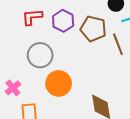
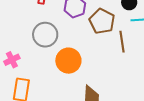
orange circle: (59, 83) -> (68, 61), moved

